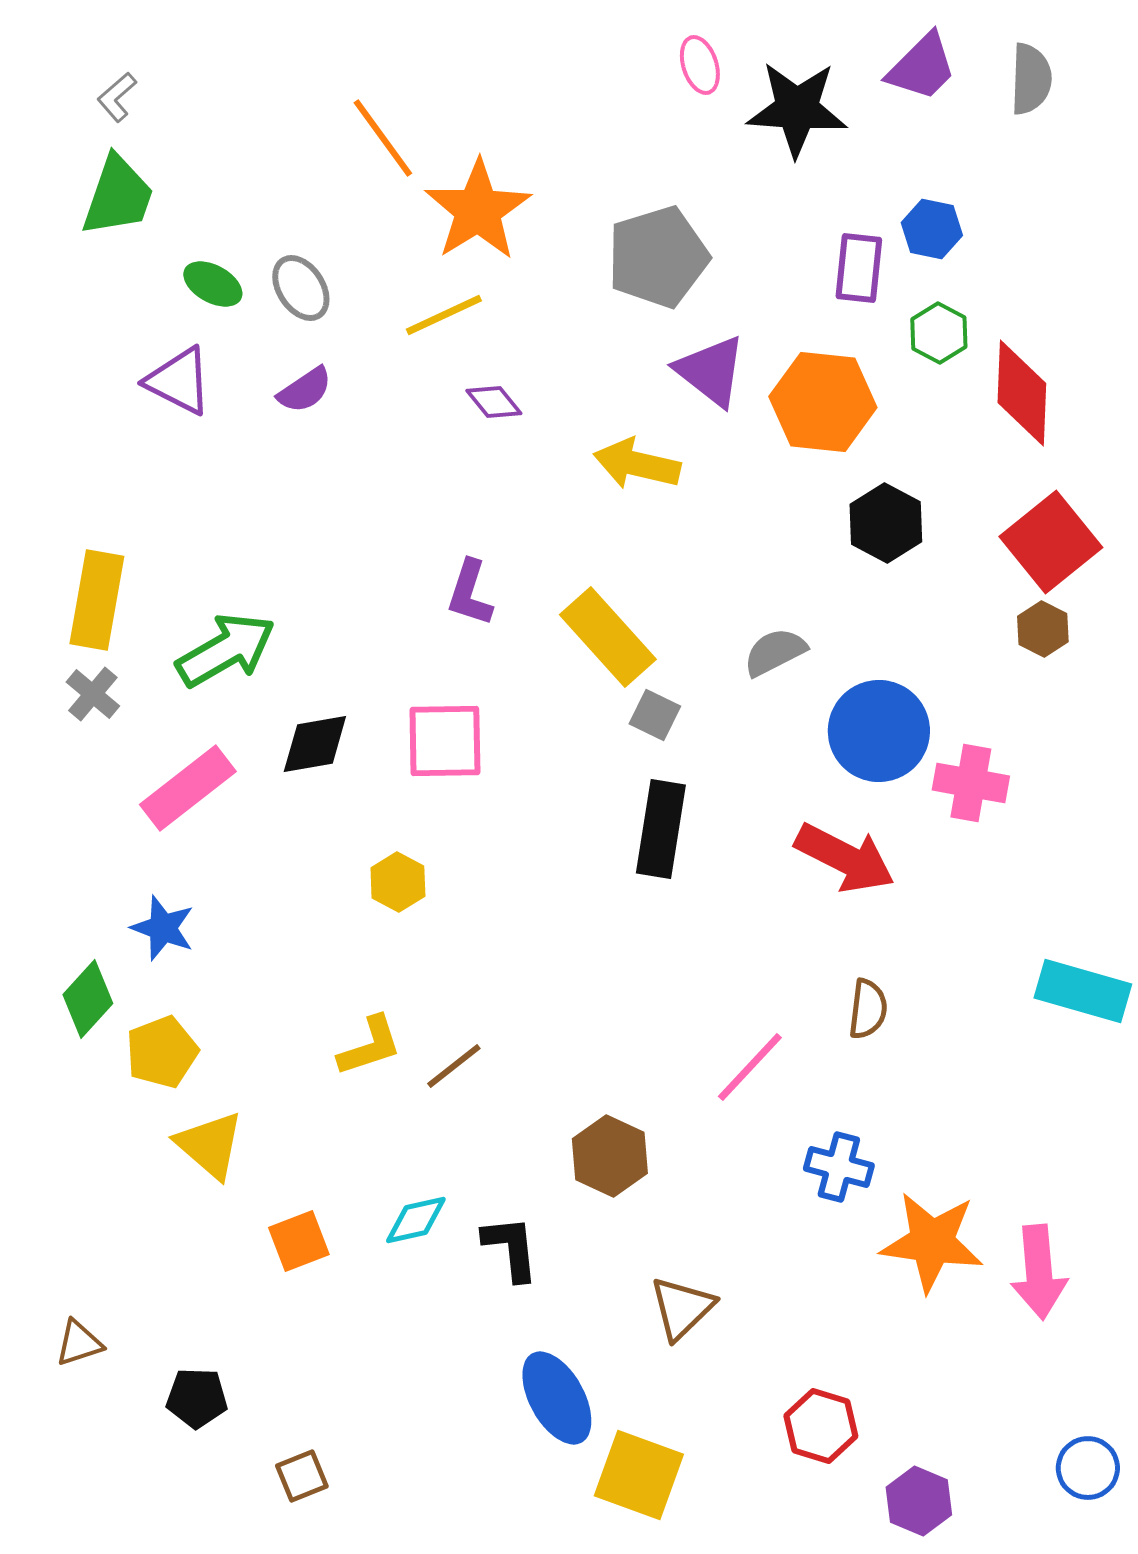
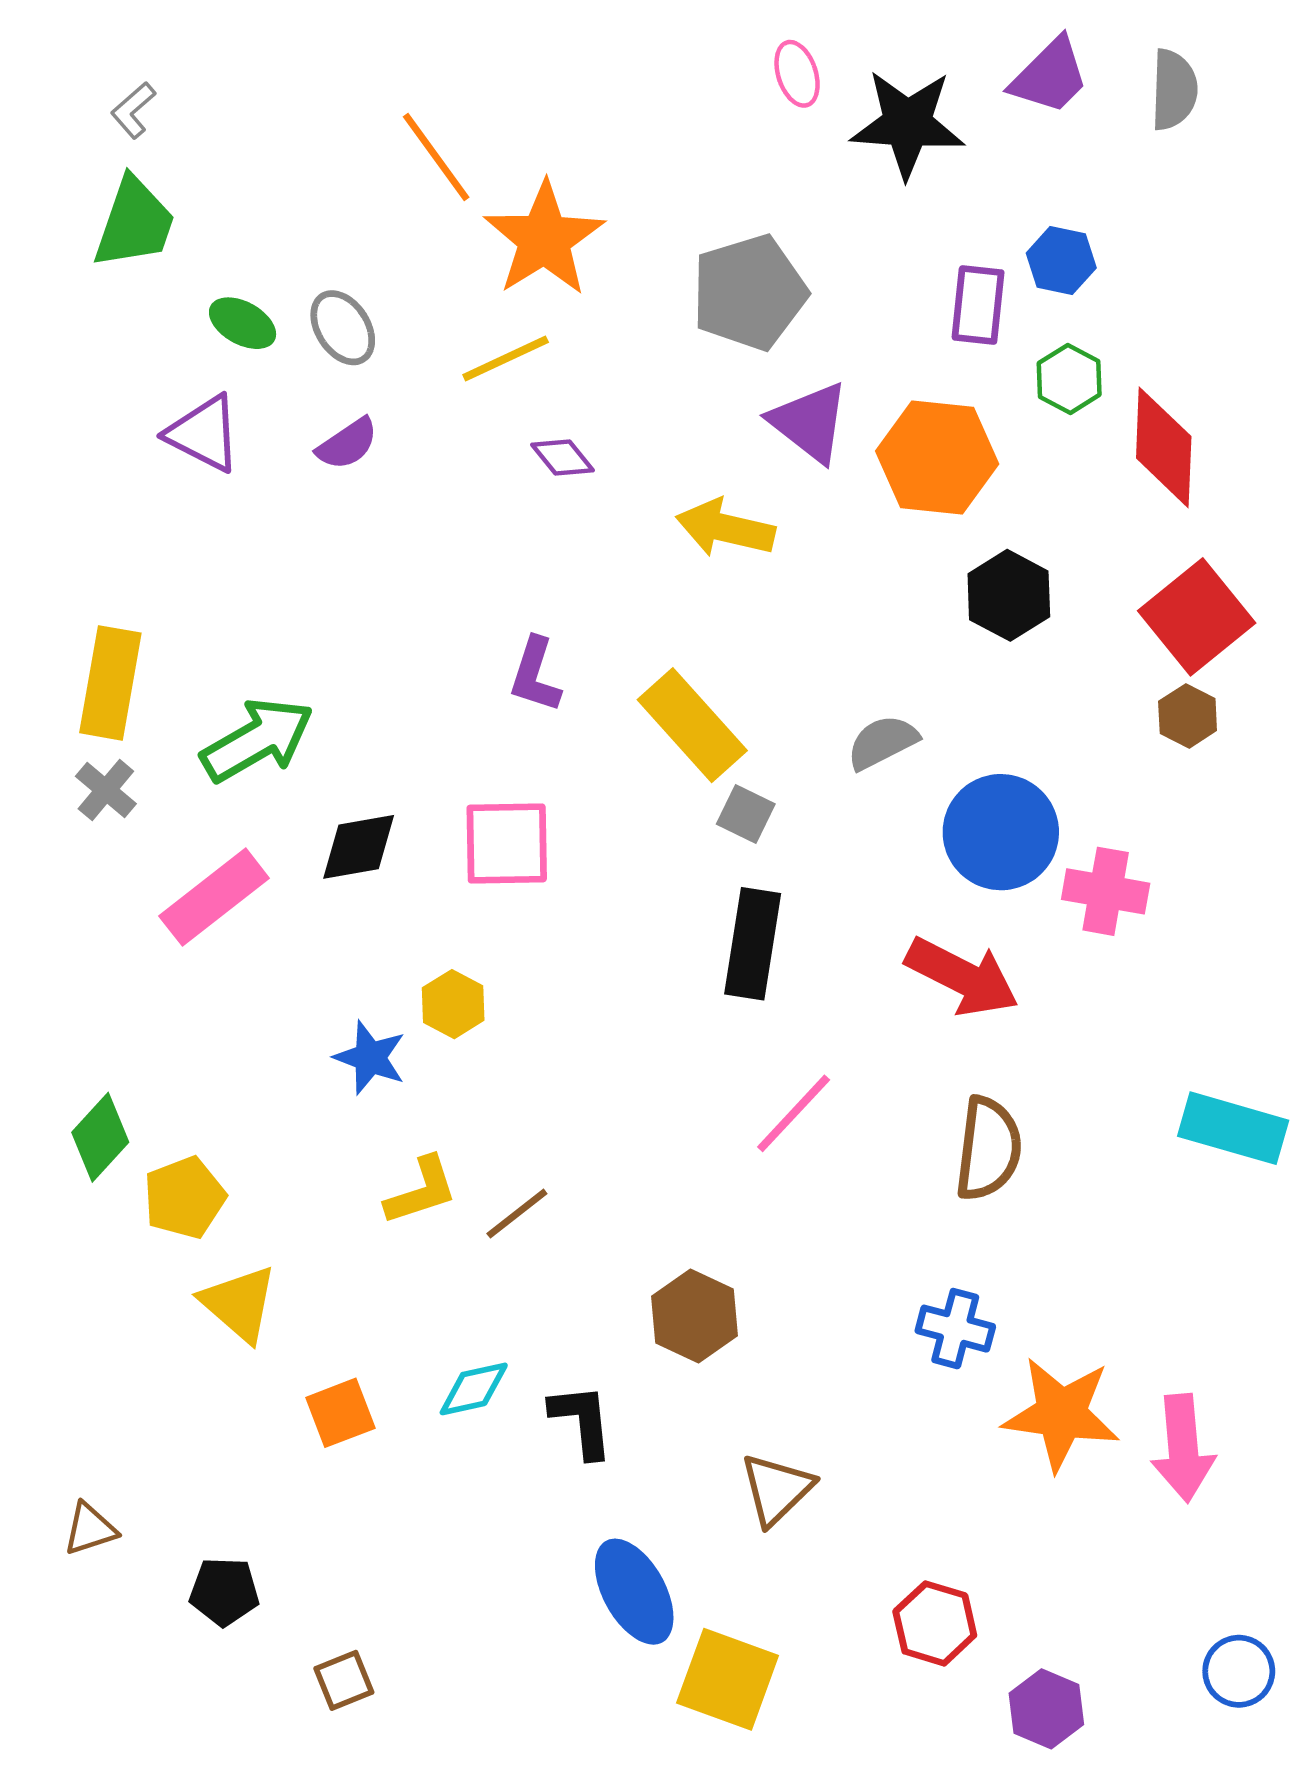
blue star: (163, 928) -> (370, 1058), moved
brown semicircle: (868, 1009) -> (988, 1149), size x1.5
pink line: (750, 1067) -> (794, 1113), moved

